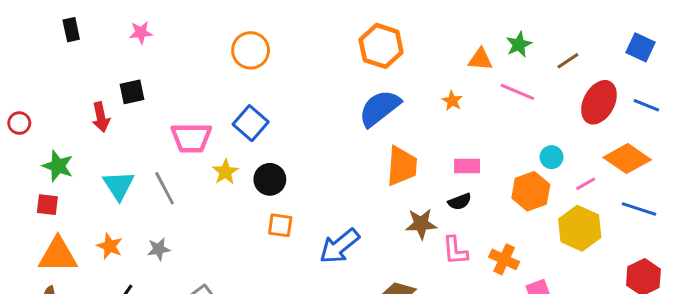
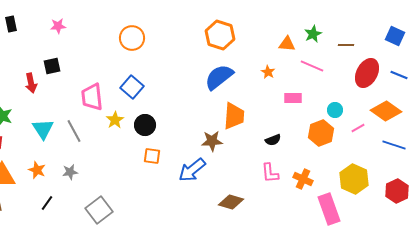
brown line: (568, 61) -> (346, 45), turned 35
pink trapezoid: (191, 138) -> (92, 97), turned 84
pink rectangle: (467, 166) -> (293, 98), moved
brown star: (421, 224) -> (212, 141), moved
yellow hexagon: (580, 228) -> (354, 179), moved

